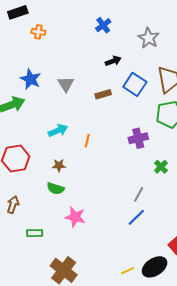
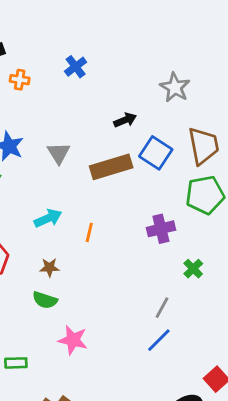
blue cross: (103, 25) -> (76, 67), moved
brown rectangle: (103, 94) -> (111, 167), size x1.8

